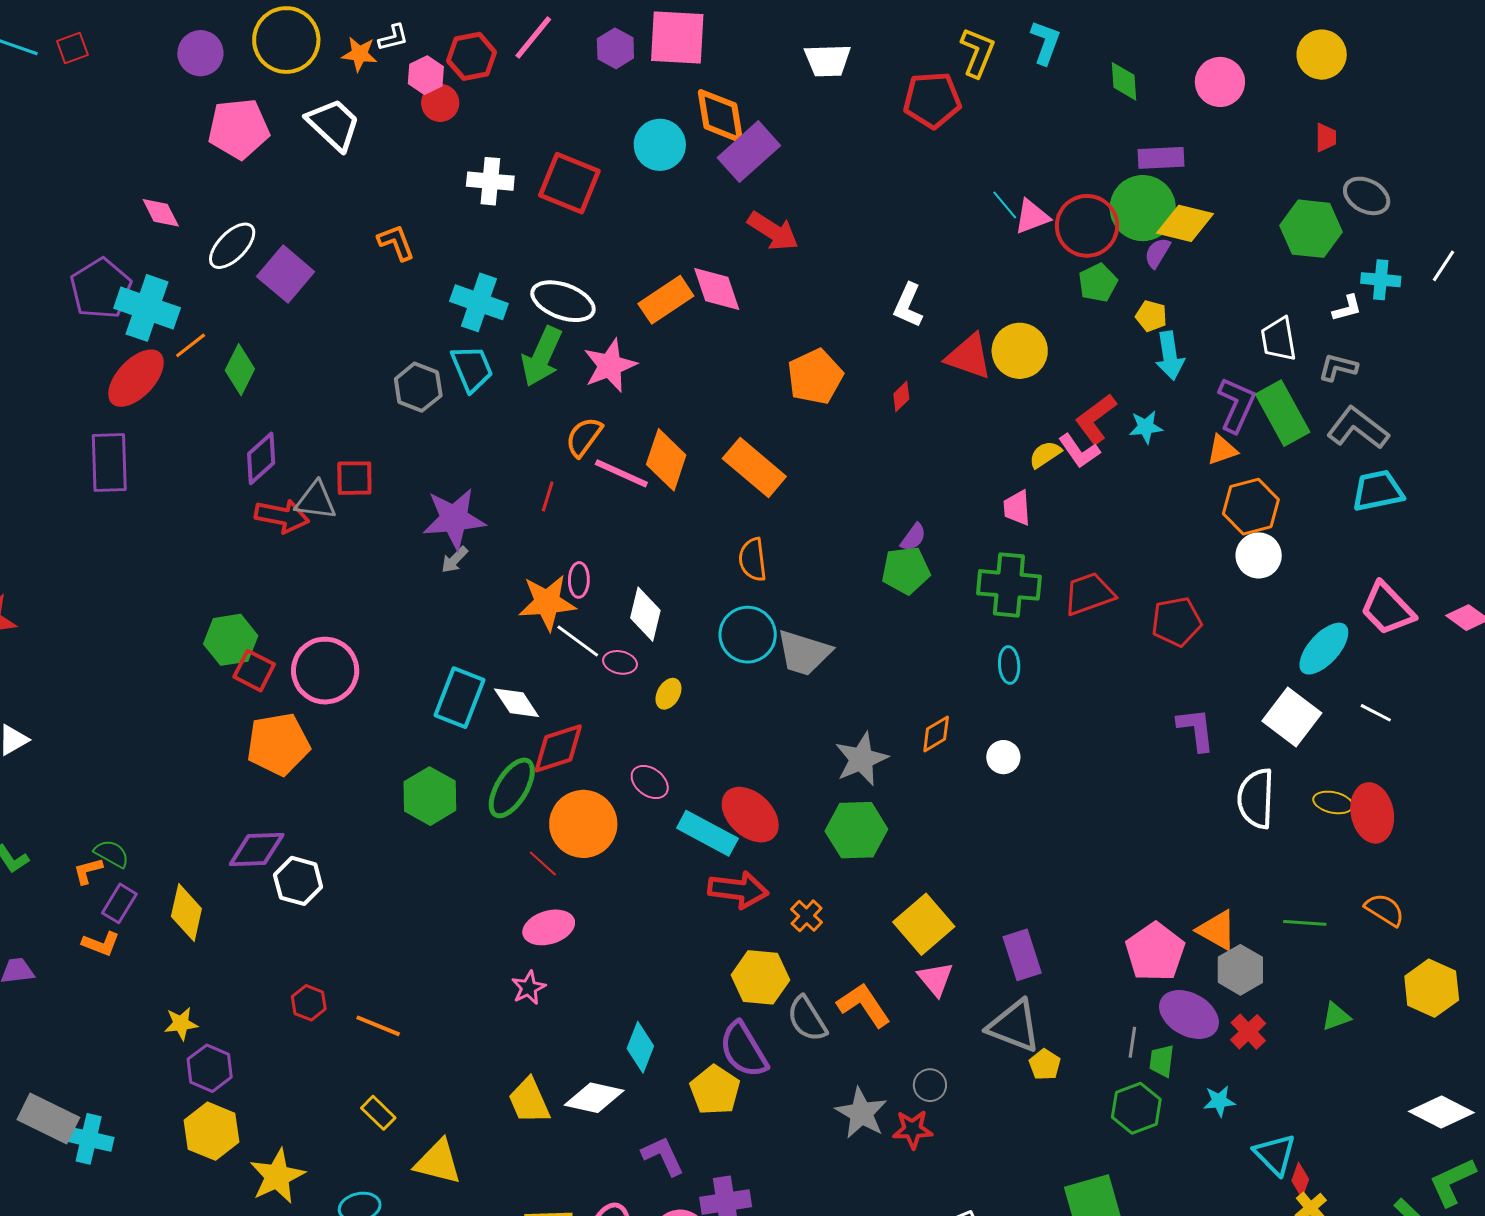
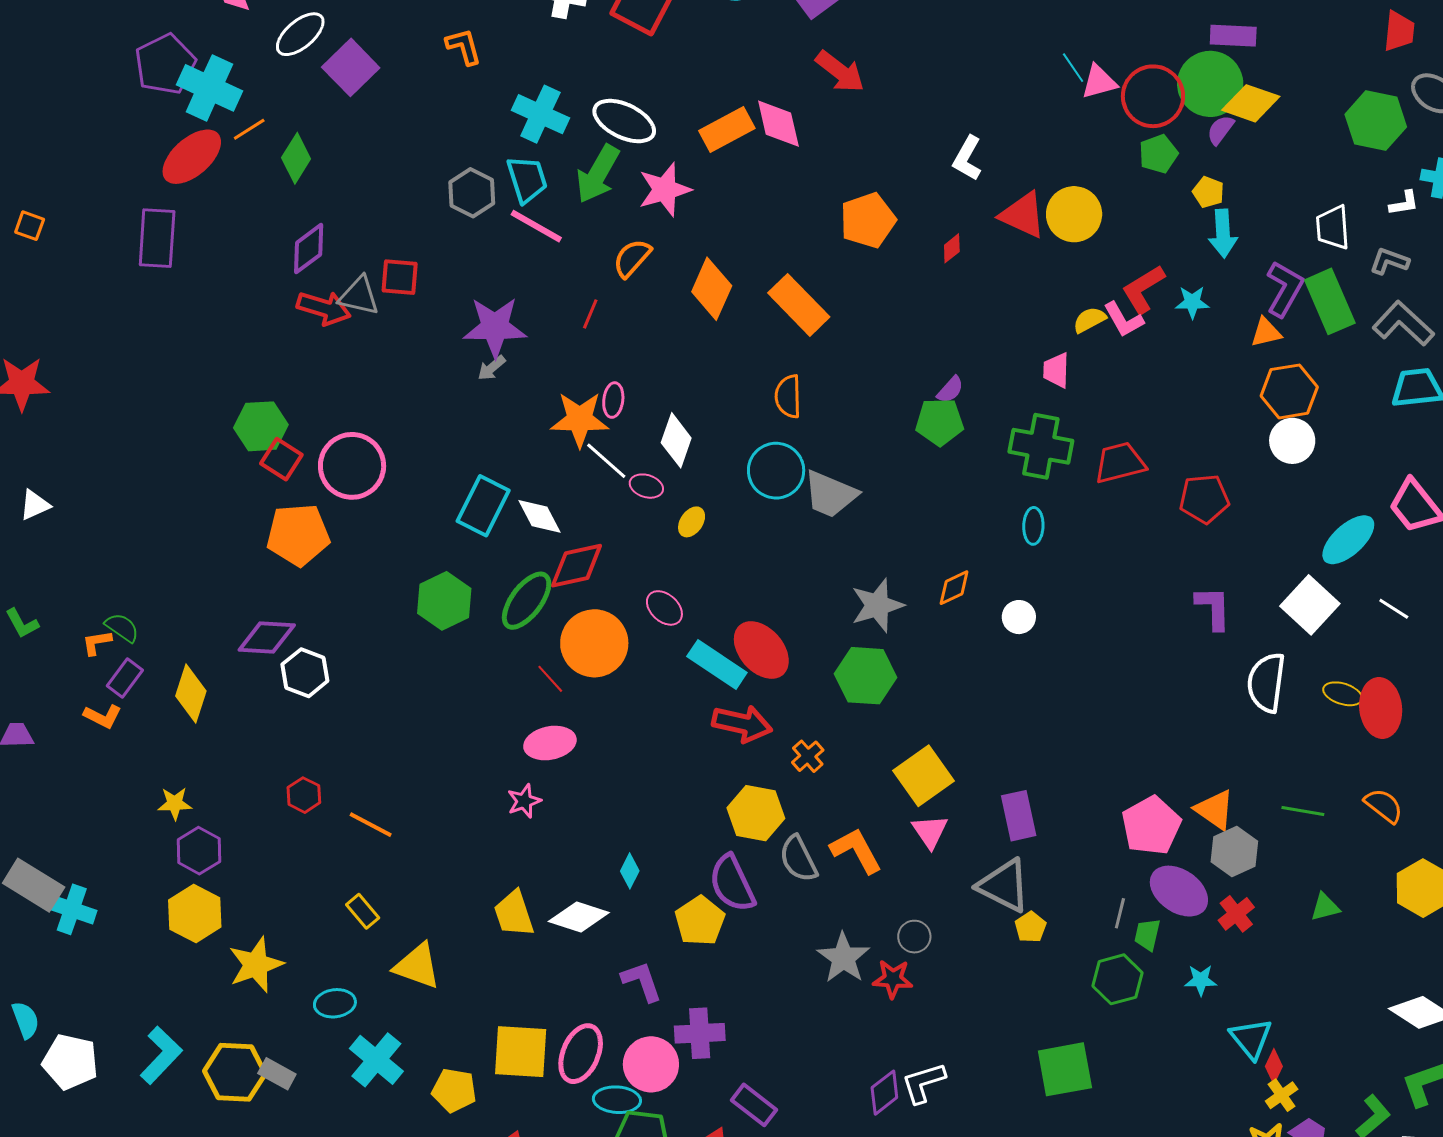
red trapezoid: (1326, 138) -> (1399, 31), size x1.4
pink line: (621, 473) -> (536, 226), moved
cyan diamond: (640, 1047) -> (630, 871), size x0.7

